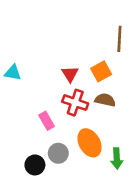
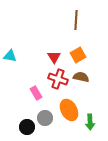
brown line: (119, 39) -> (76, 20), moved

